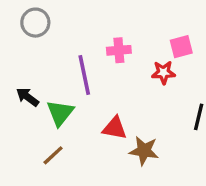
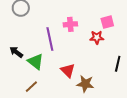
green triangle: (60, 113) -> (36, 61), turned -30
red triangle: (115, 128) -> (68, 70), turned 35

